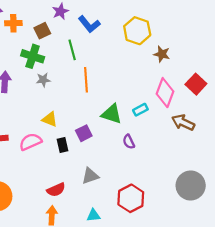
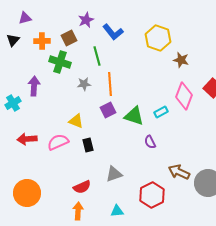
orange cross: (13, 23) -> (42, 41), moved
gray star: (43, 80) -> (84, 84), moved
brown arrow: (183, 122) -> (179, 172), moved
purple square: (84, 133) -> (108, 110), moved

